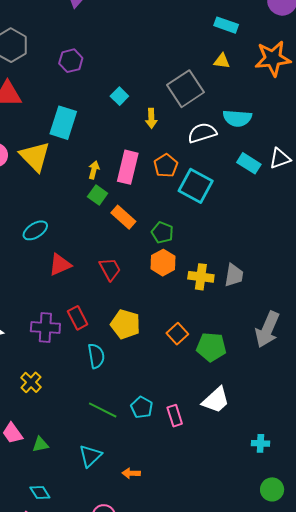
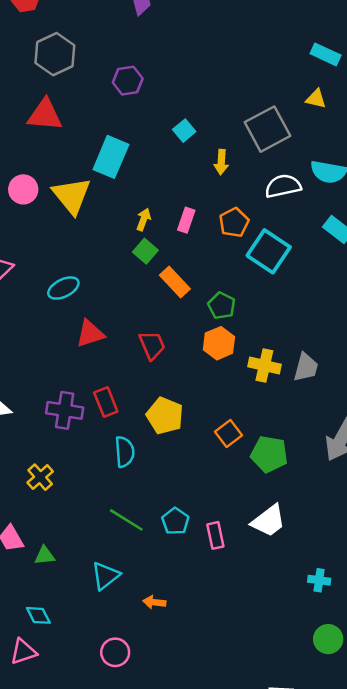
pink rectangle: (128, 167) -> (186, 220), size x0.6

